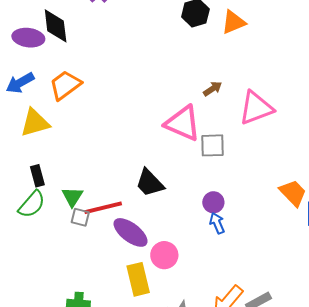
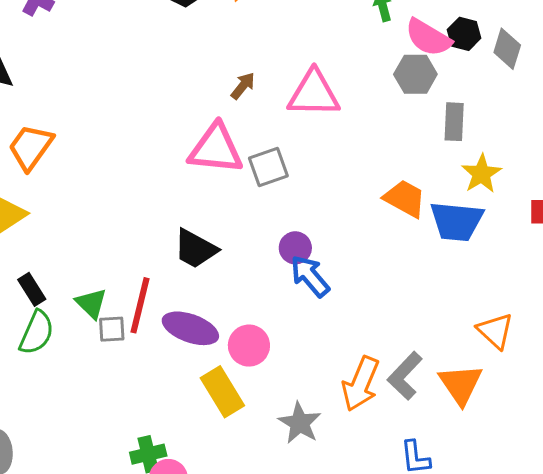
pink triangle: (256, 108) -> (314, 94), turned 39
red line: (103, 208) -> (140, 305), turned -45
blue arrow: (217, 223) -> (310, 276), size x1.4

